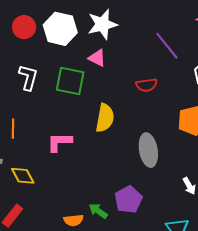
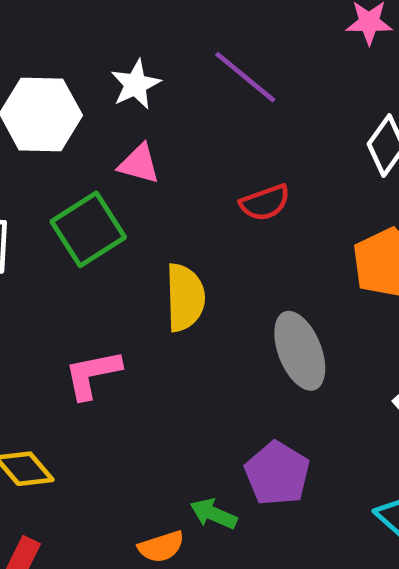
white star: (102, 24) -> (136, 84), size x0.7
purple line: (167, 46) -> (245, 77), moved
green square: (70, 81) -> (88, 229), turned -32

